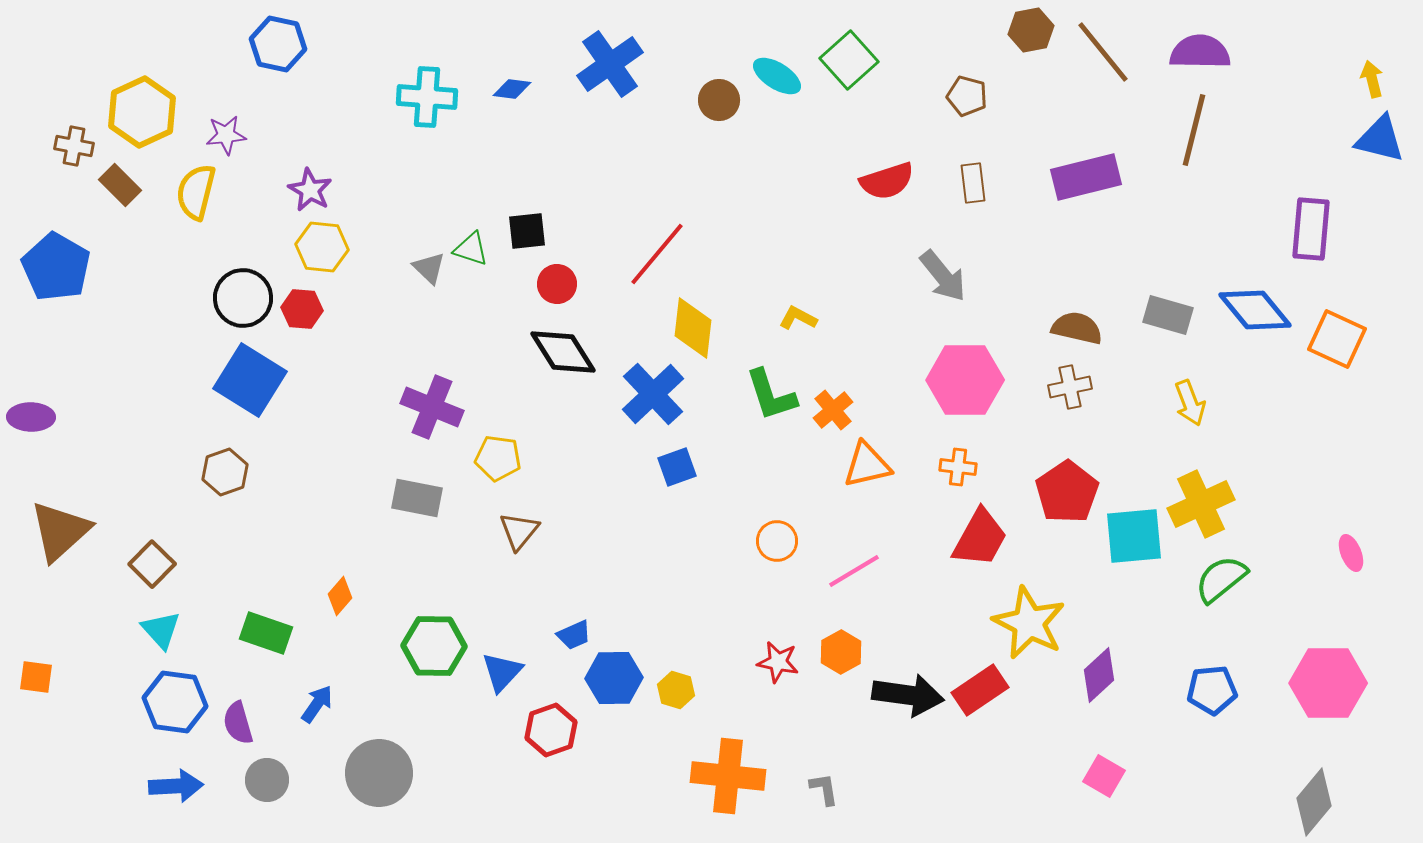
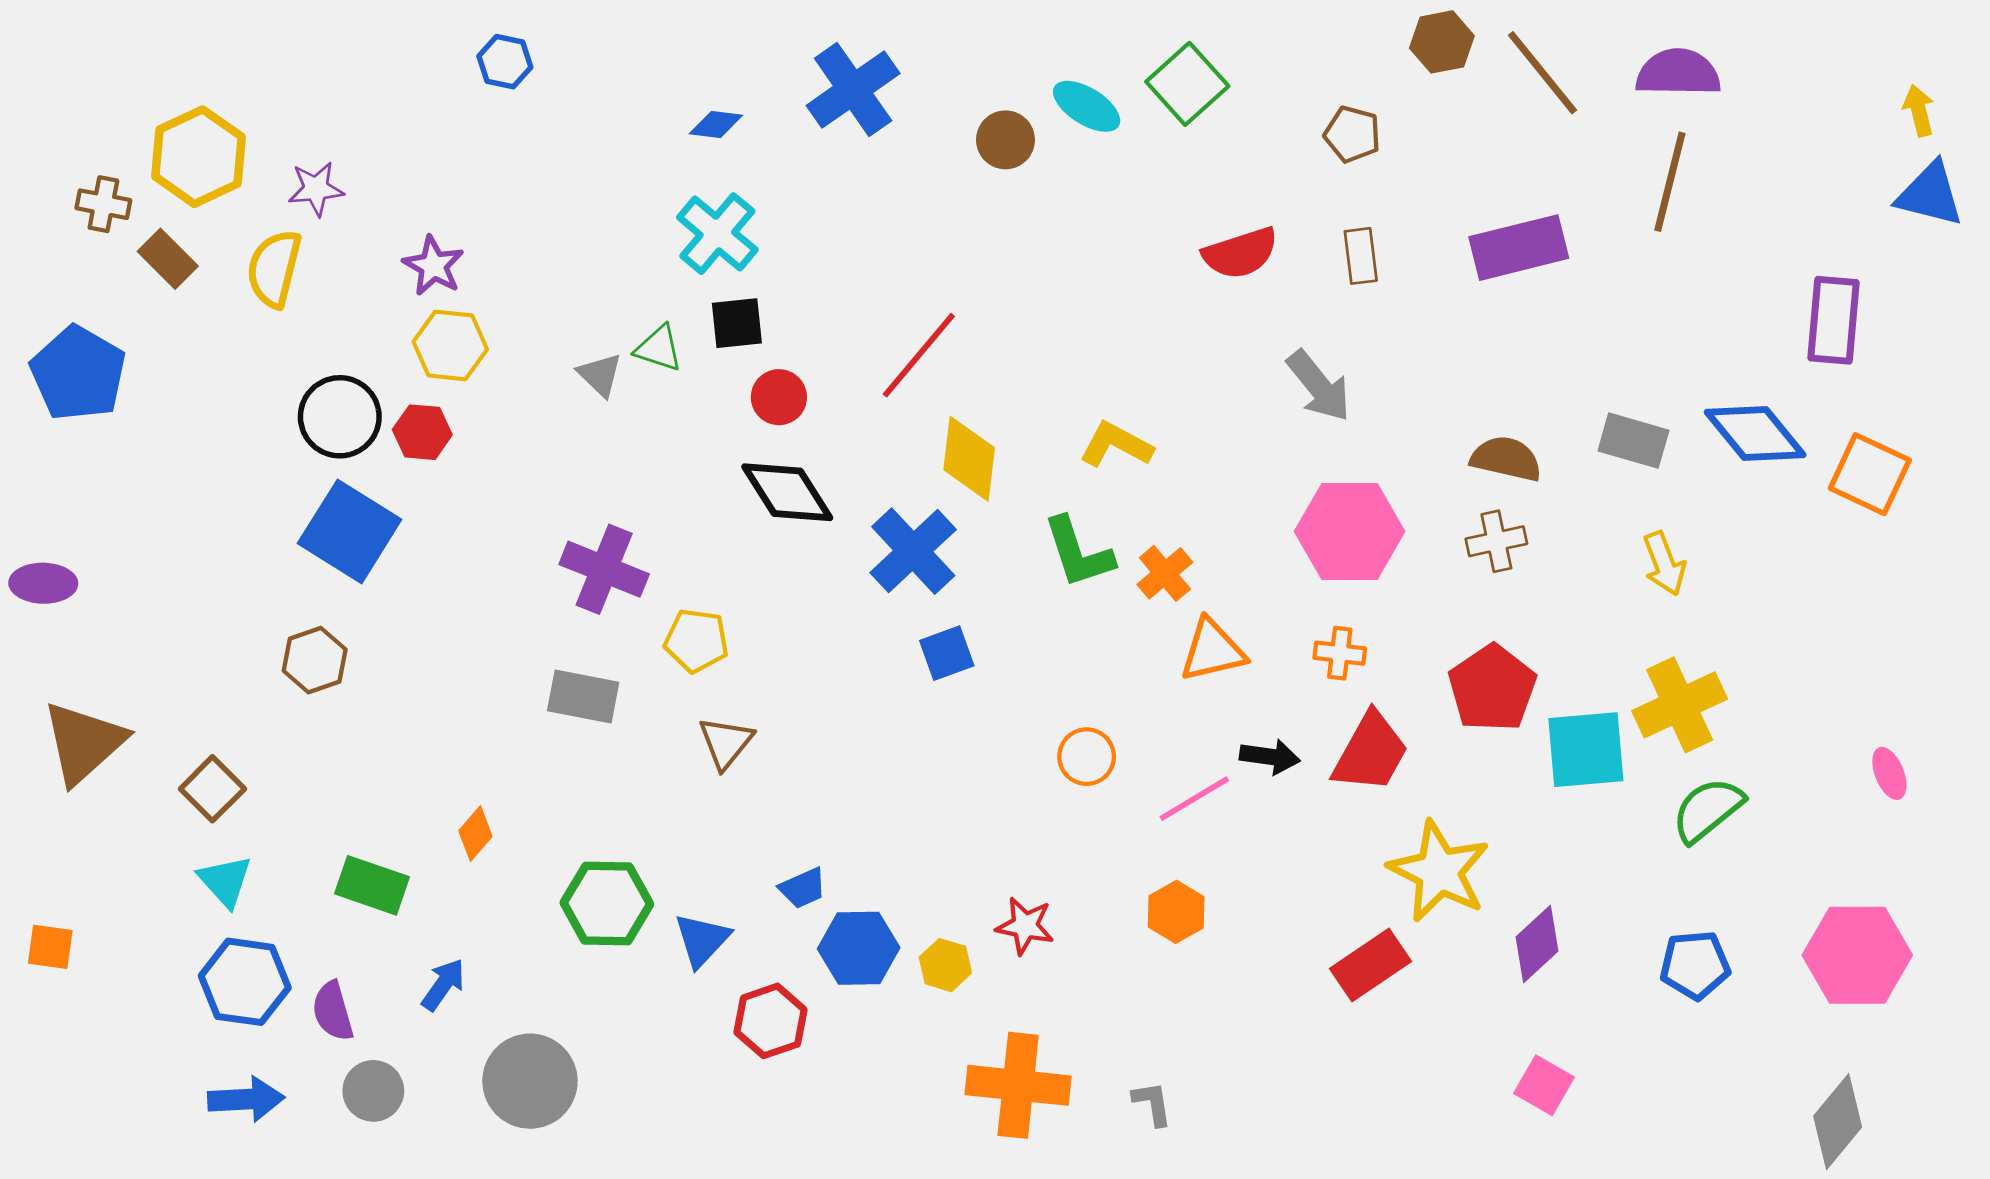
blue hexagon: (278, 44) -> (505, 62), moved, size x0.7
cyan cross: (427, 97) -> (717, 234), moved, turned 36
yellow L-shape: (798, 318) -> (1116, 445), size x1.4
red star: (778, 662) -> (1025, 926), moved
black arrow: (908, 695) -> (1270, 757), moved, size x0.6

